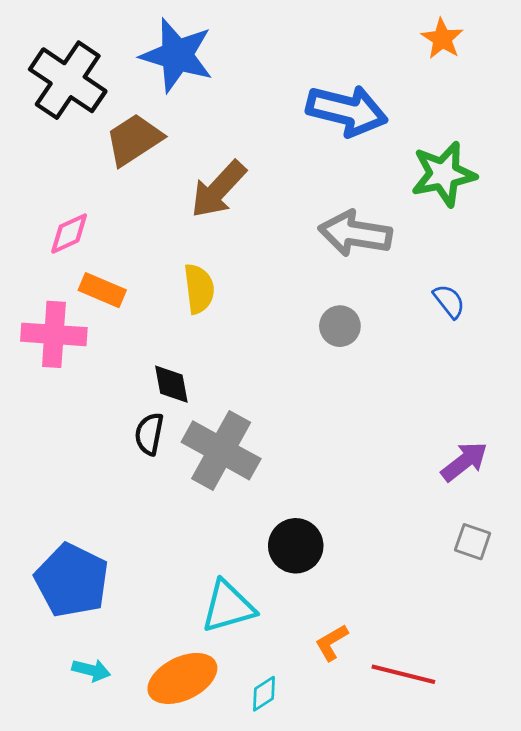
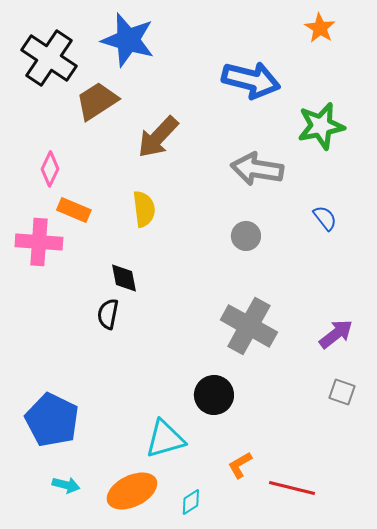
pink diamond: (69, 234) -> (50, 169), turned -40
gray cross: (221, 450) -> (249, 326), moved

